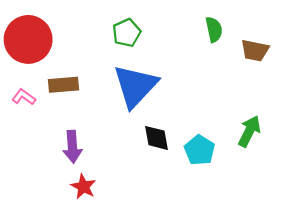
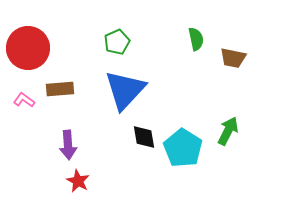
cyan pentagon: (200, 150) -> (183, 148), size x1.4

